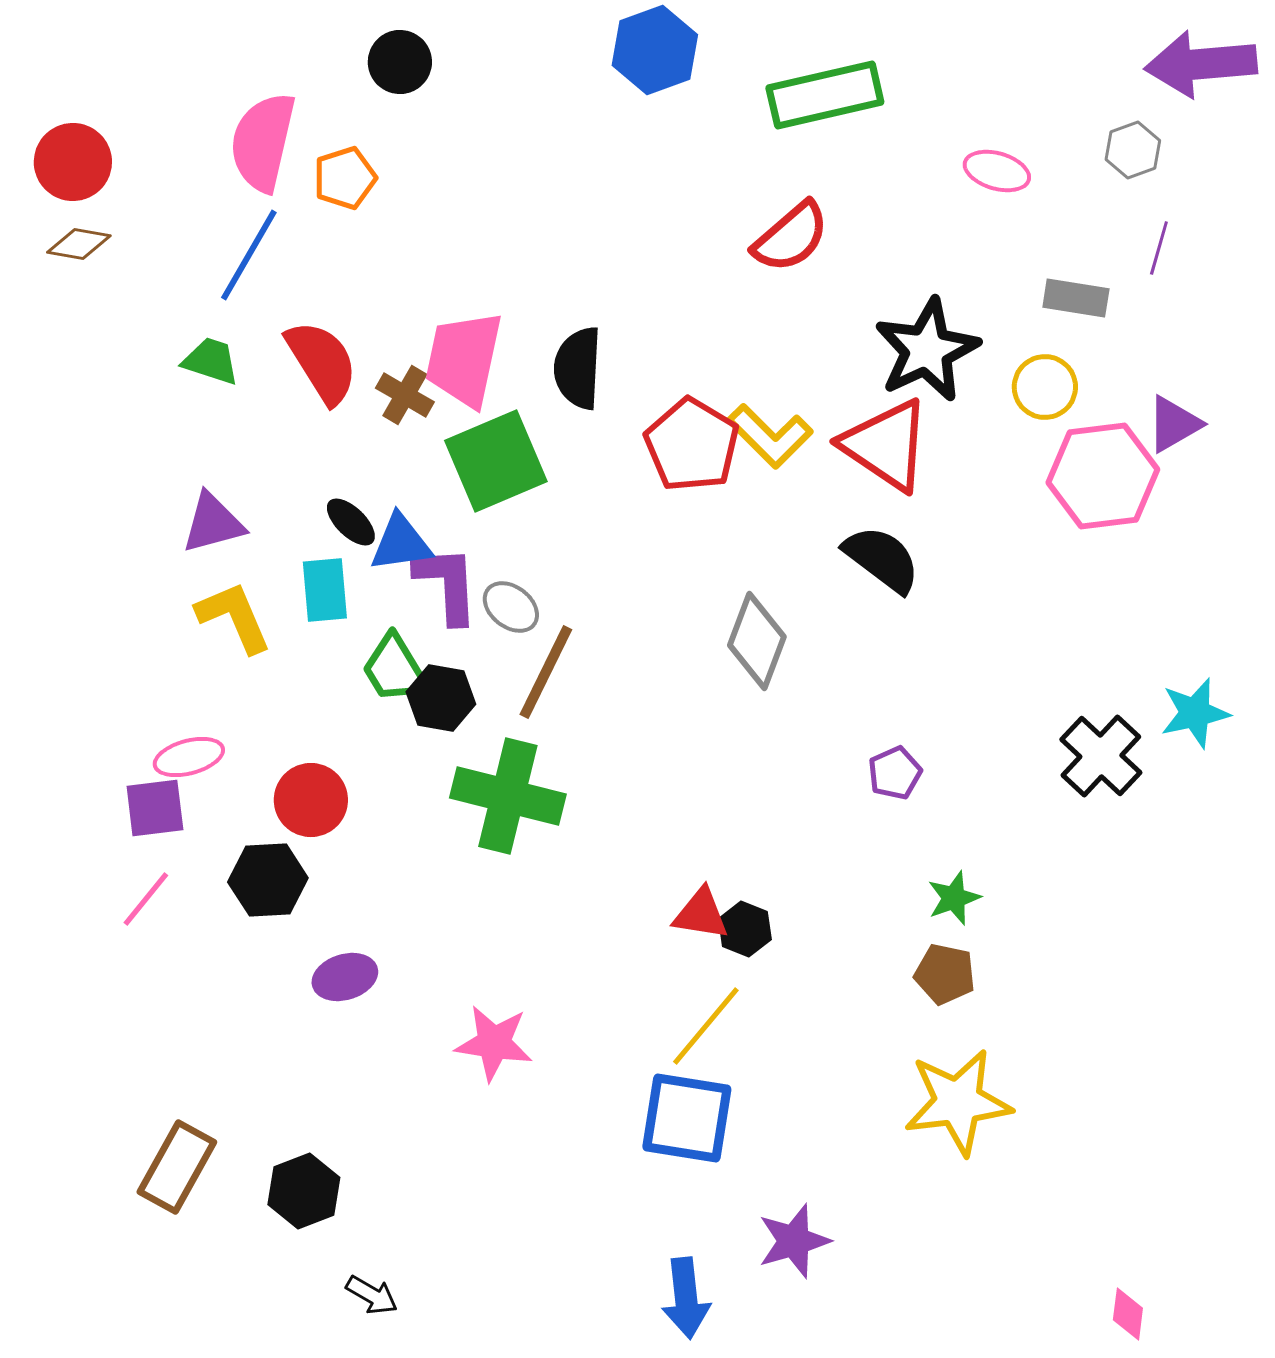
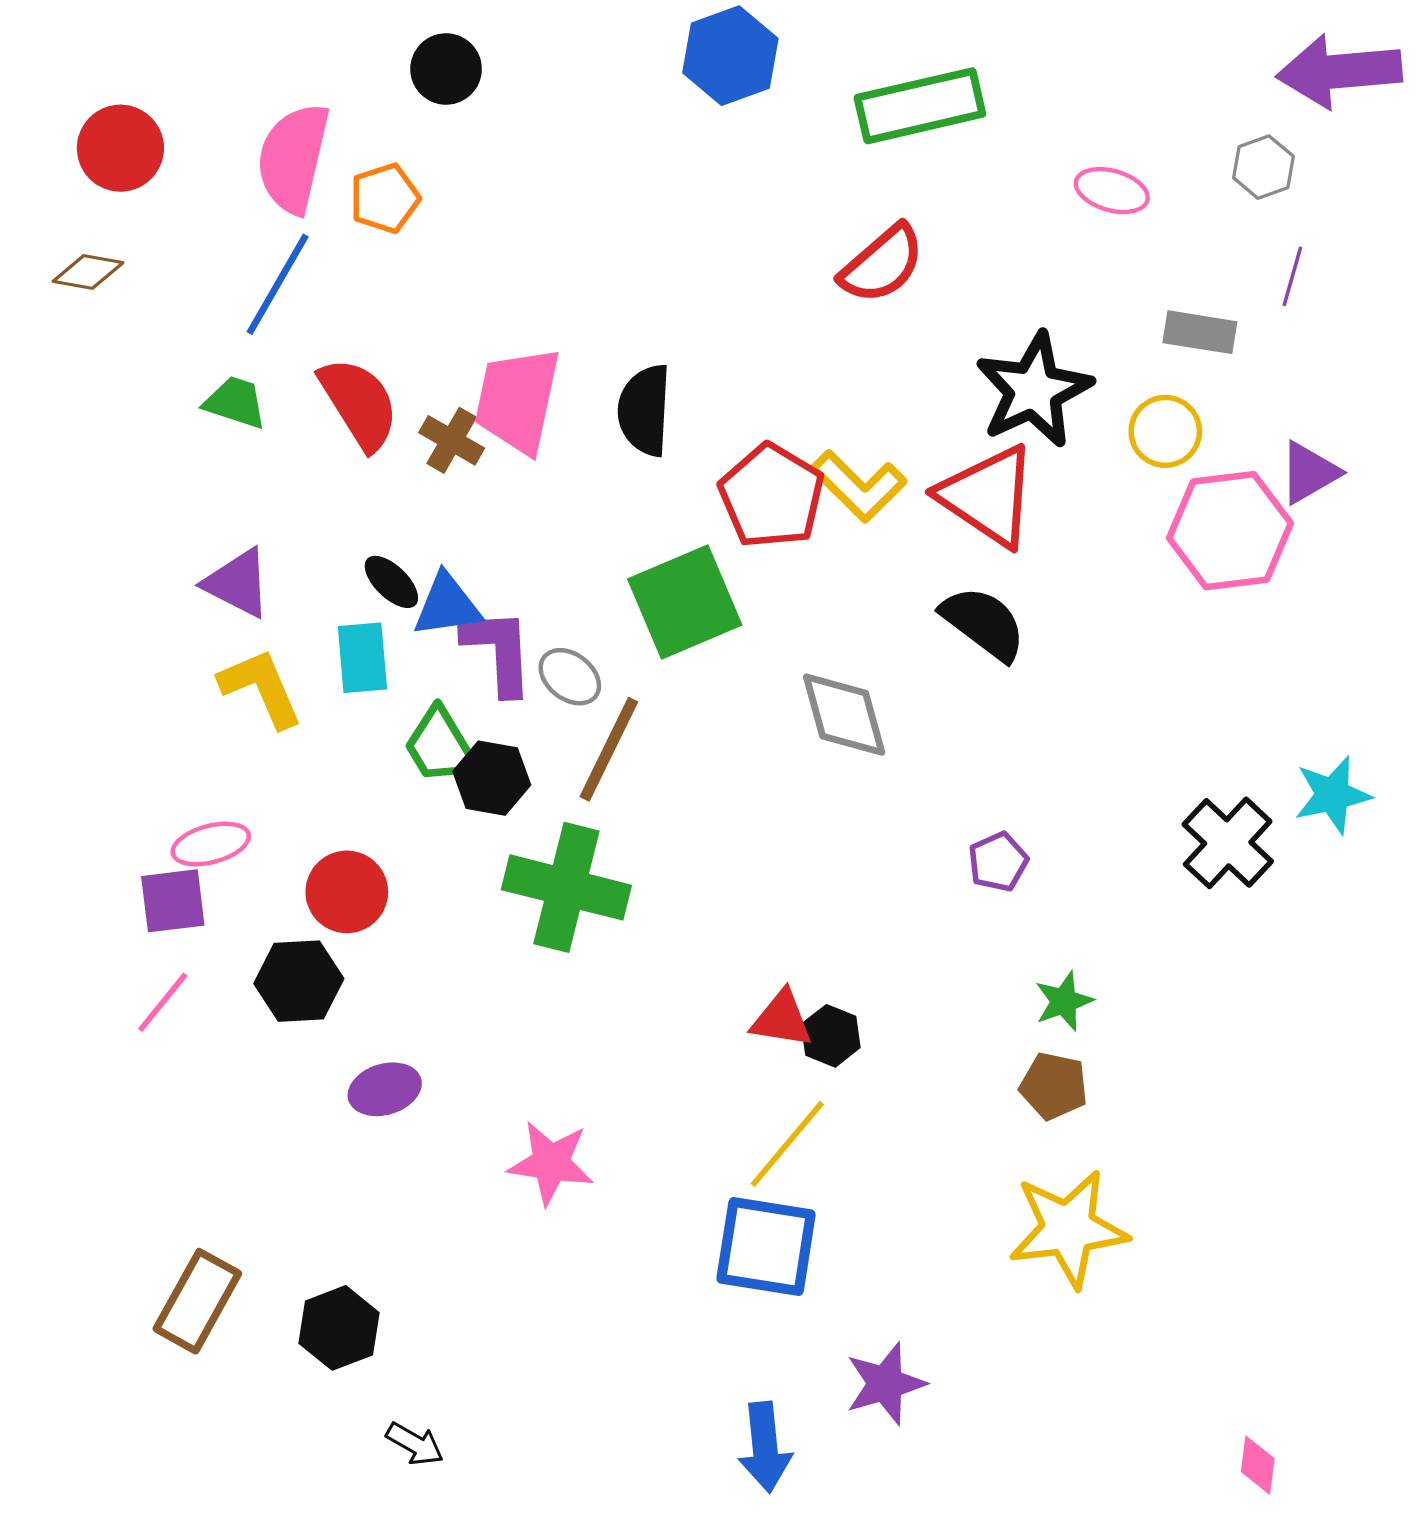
red circle: (73, 162) -> (120, 148), moved
green square: (496, 461) -> (685, 602), moved
purple triangle: (213, 523) -> (238, 583), turned 42
gray diamond: (757, 641) -> (844, 715), turned -36

